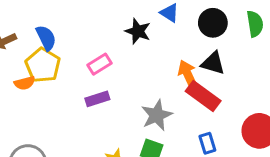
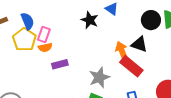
black circle: (213, 23) -> (151, 20), moved
pink rectangle: (99, 64) -> (44, 35), moved, turned -42
orange semicircle: (25, 83) -> (45, 48), moved

